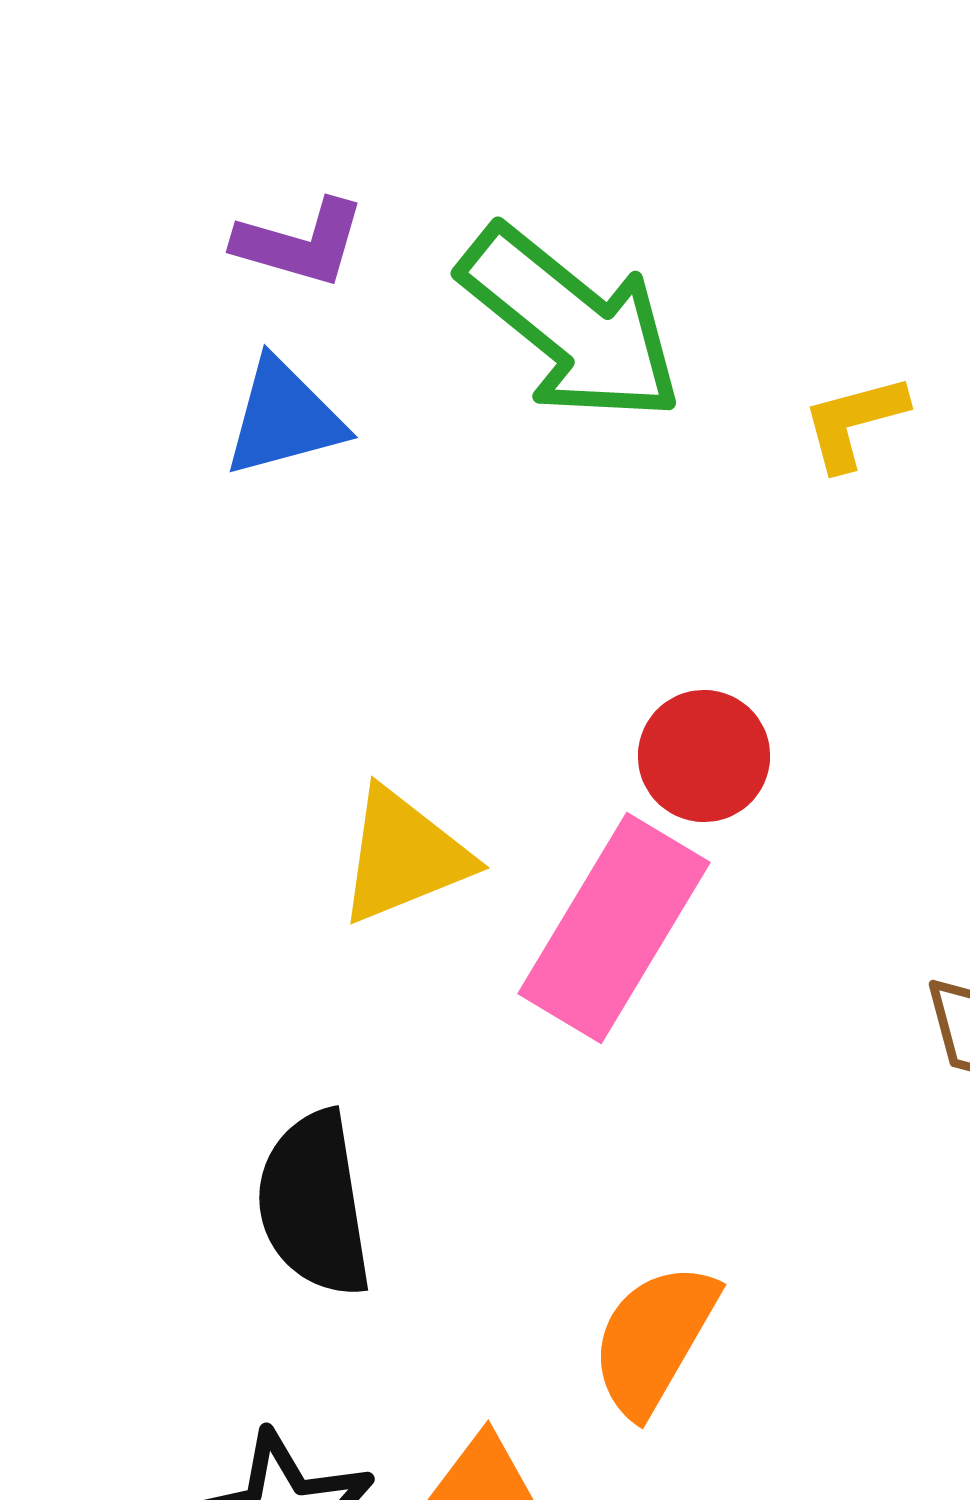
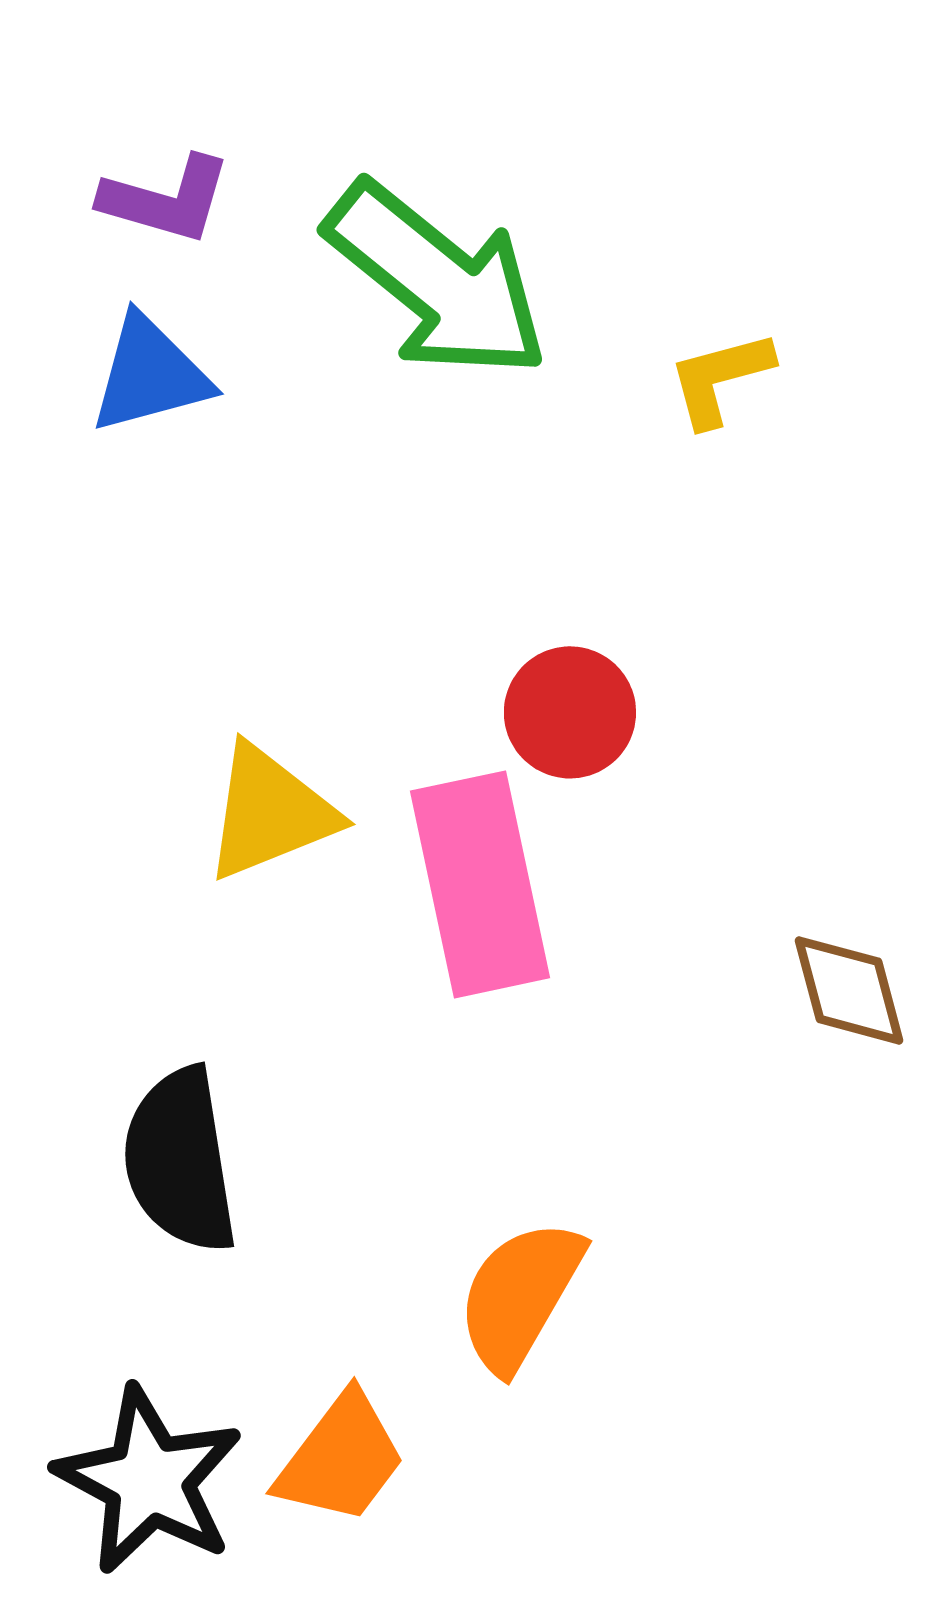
pink rectangle: (614, 928) -> (480, 884), turned -43

